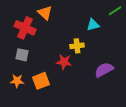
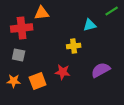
orange triangle: (45, 13) -> (42, 13), turned -49
red cross: (25, 28) -> (22, 28), turned -30
red star: (64, 62) -> (63, 72), moved

